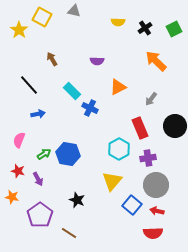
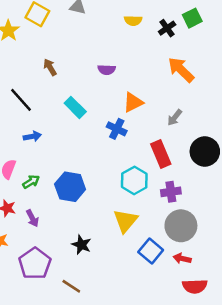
green square: (174, 29) -> (192, 18), moved
blue cross: (90, 108) -> (117, 129), moved
green arrow: (44, 154) -> (31, 182), moved
red semicircle: (153, 233) -> (195, 286), moved

